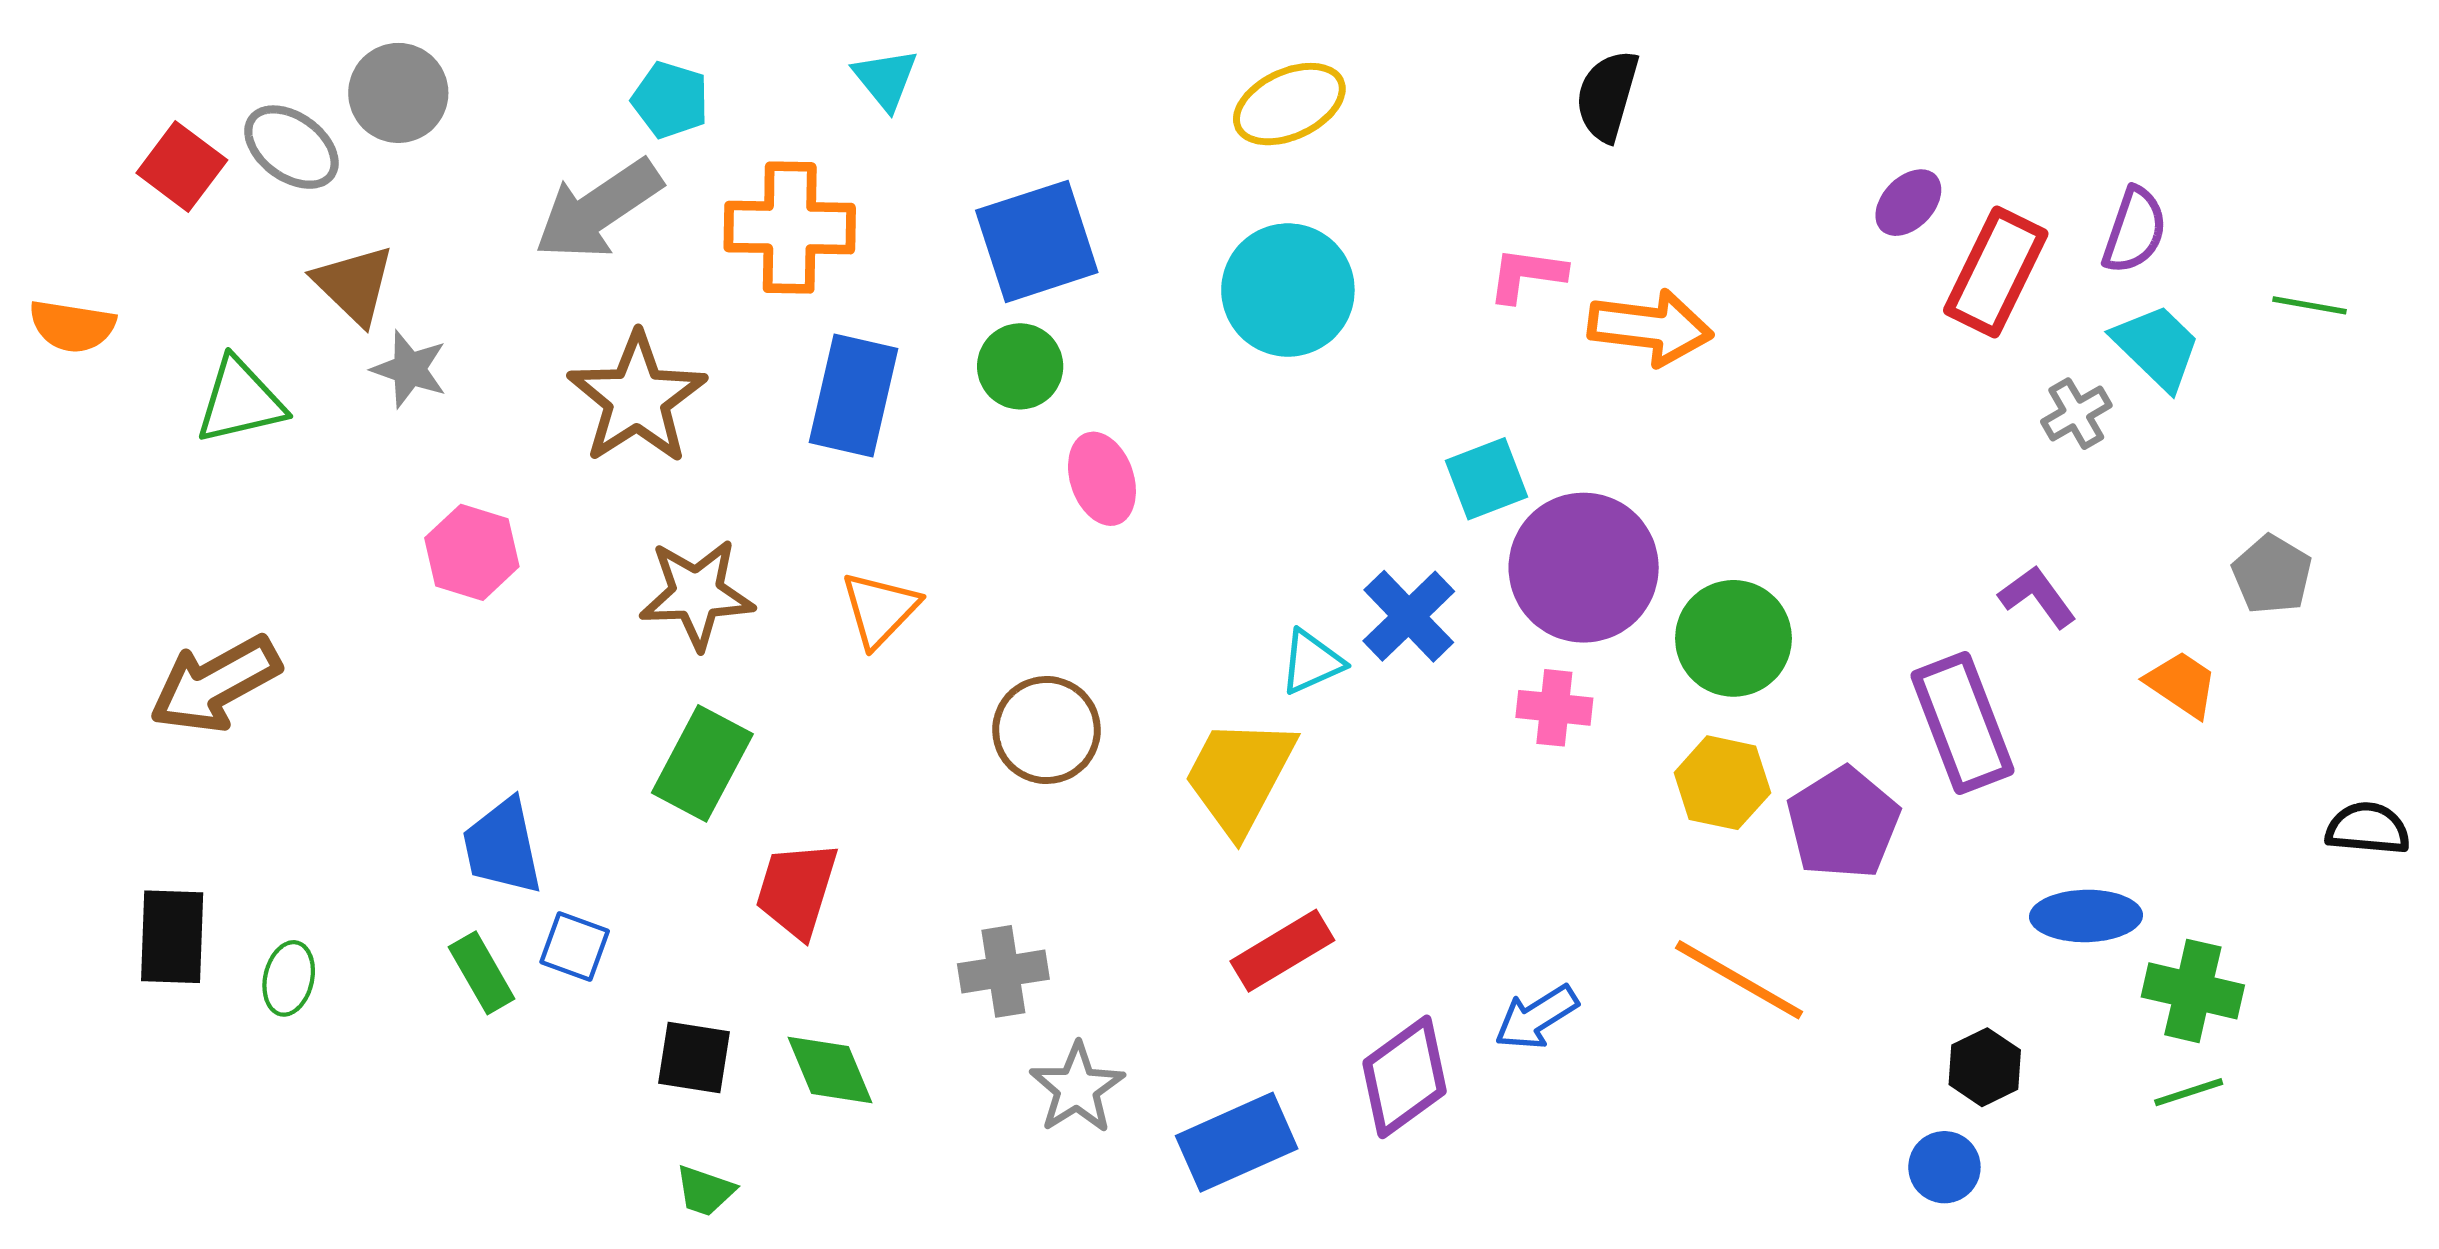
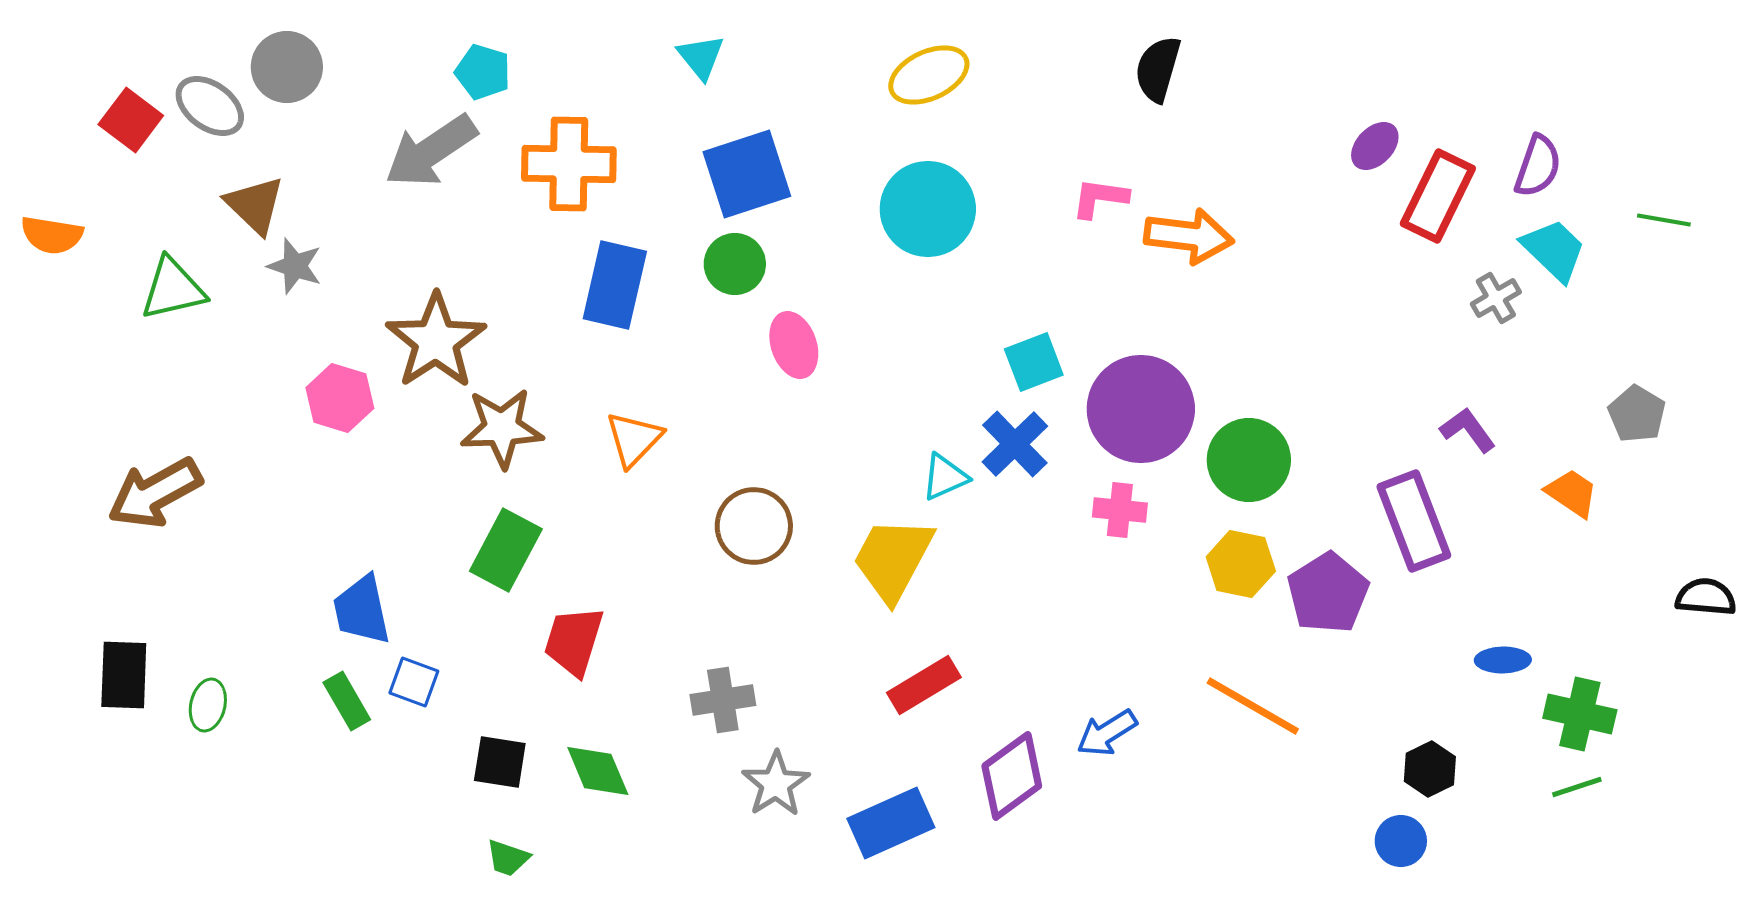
cyan triangle: (885, 79) -> (701, 57), moved
brown star: (637, 398) -> (436, 341), moved
cyan square: (1486, 479) -> (1034, 362), moved
blue ellipse: (2086, 916) -> (1503, 660), size x0.7

